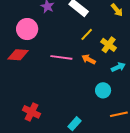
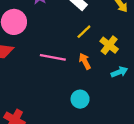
orange arrow: (89, 59) -> (85, 61), turned 32
cyan circle: (103, 90) -> (80, 99), moved

